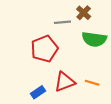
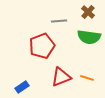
brown cross: (84, 13) -> (88, 12), moved
blue rectangle: (38, 92) -> (22, 87), moved

